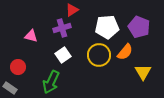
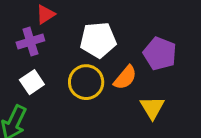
purple pentagon: (139, 27) -> (160, 54), moved

